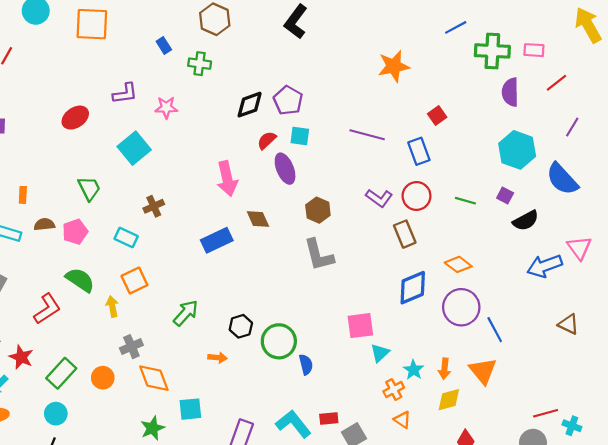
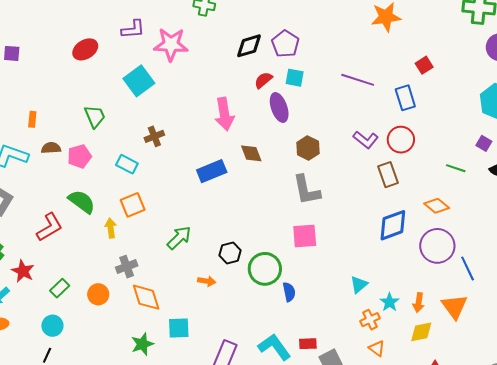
pink star: (166, 107) -> (171, 44), size x1.6
green line: (465, 201) -> (456, 168), moved
pink square: (360, 326) -> (305, 236), moved
green rectangle: (61, 373) -> (60, 288), size x0.7

